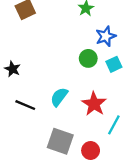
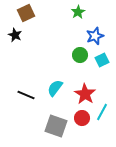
black star: (12, 69) -> (15, 35), moved
red circle: (91, 151) -> (82, 118), moved

